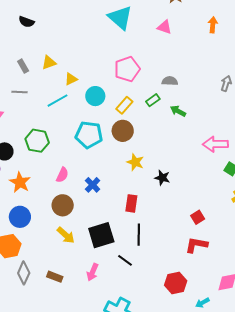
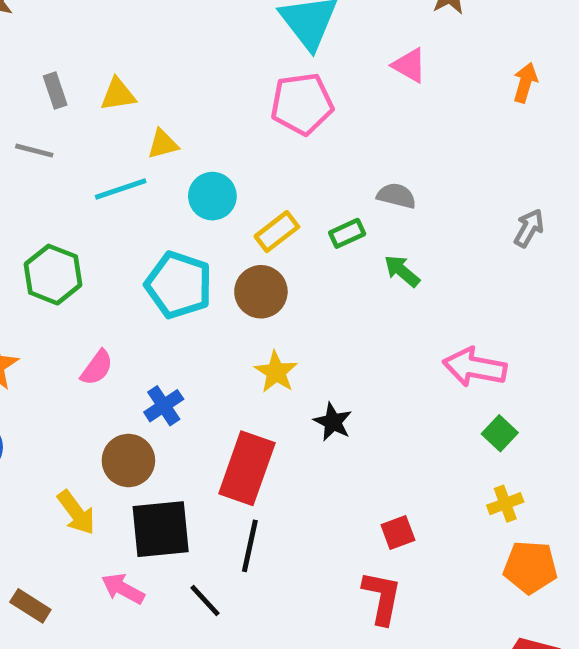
pink pentagon: (127, 69) -> (302, 104), moved
red rectangle: (131, 203) -> (247, 468), size x1.6
brown circle: (63, 205) -> (128, 461), moved
red L-shape: (196, 245) -> (382, 598), turned 80
pink arrow: (93, 272) -> (123, 589), moved, turned 84

